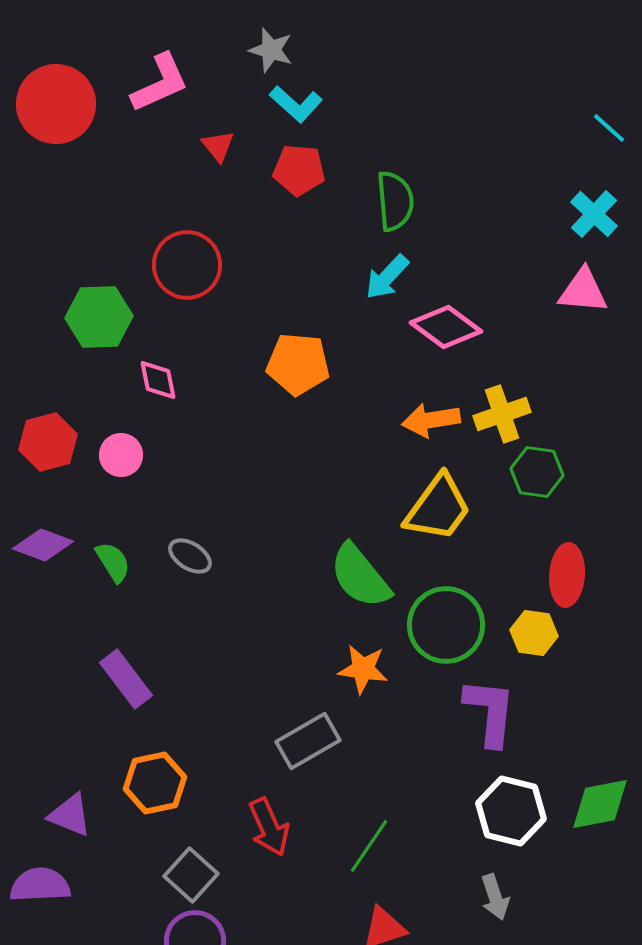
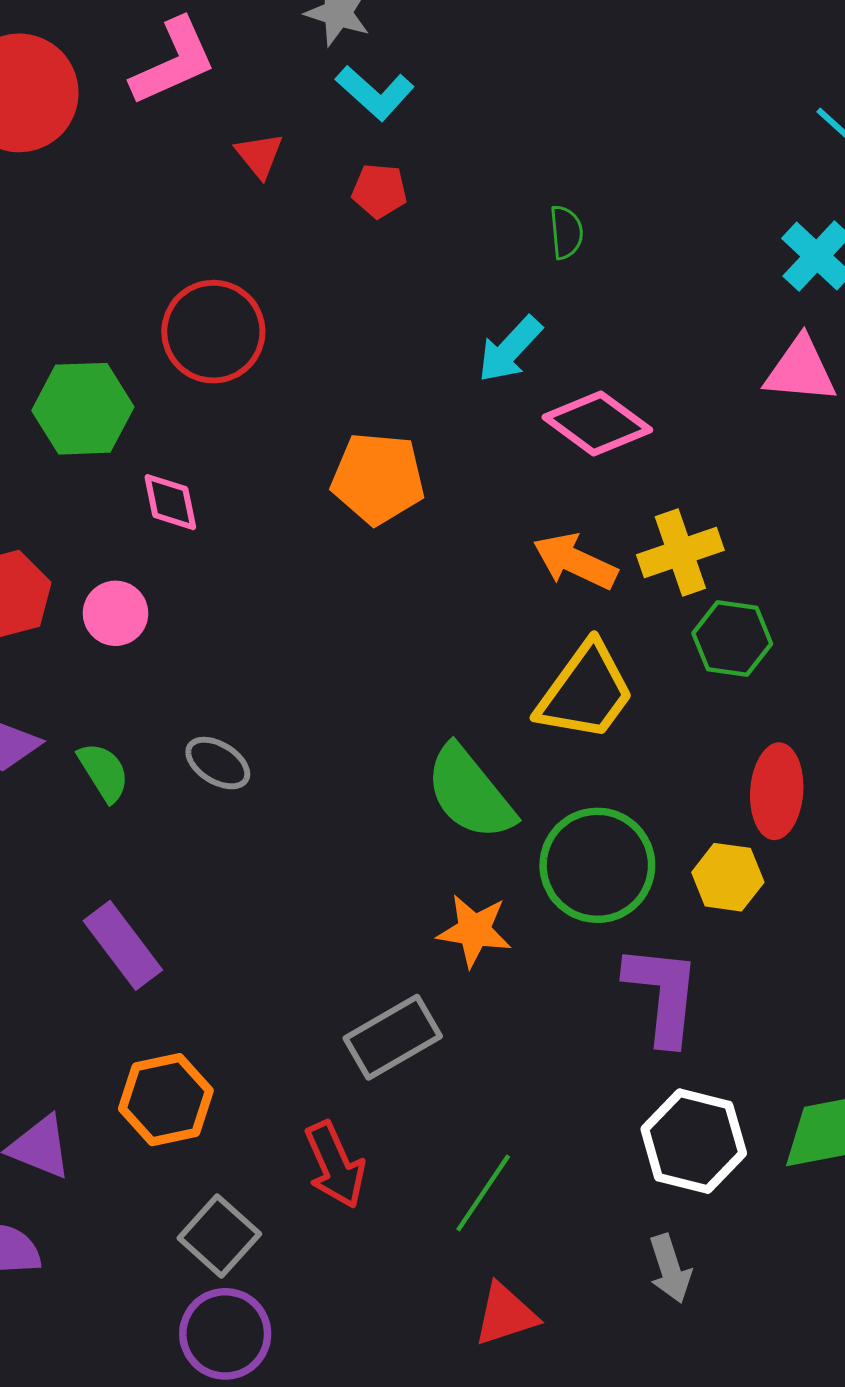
red pentagon: (299, 170) -> (379, 191), size x0.7
green semicircle: (395, 201) -> (566, 232), moved, size x0.6
orange arrow: (431, 420) -> (575, 561), turned 34

